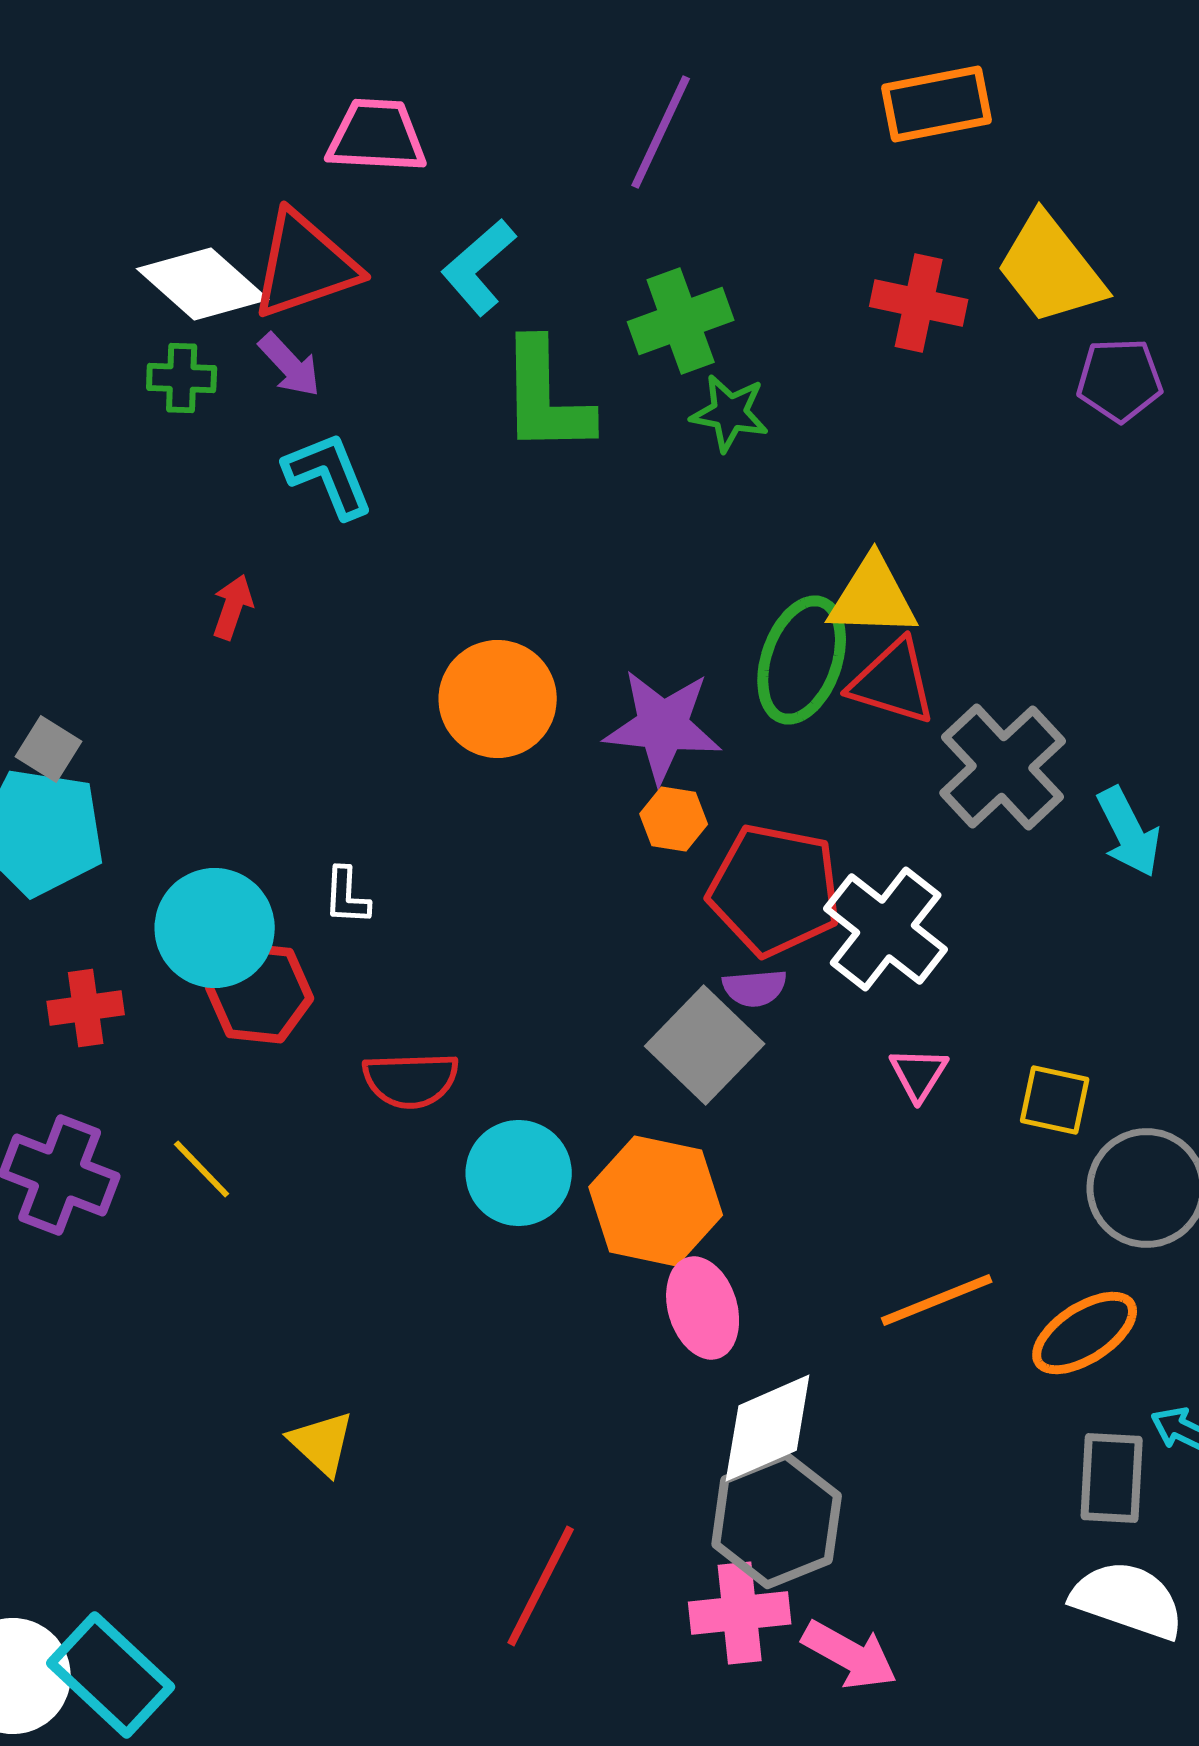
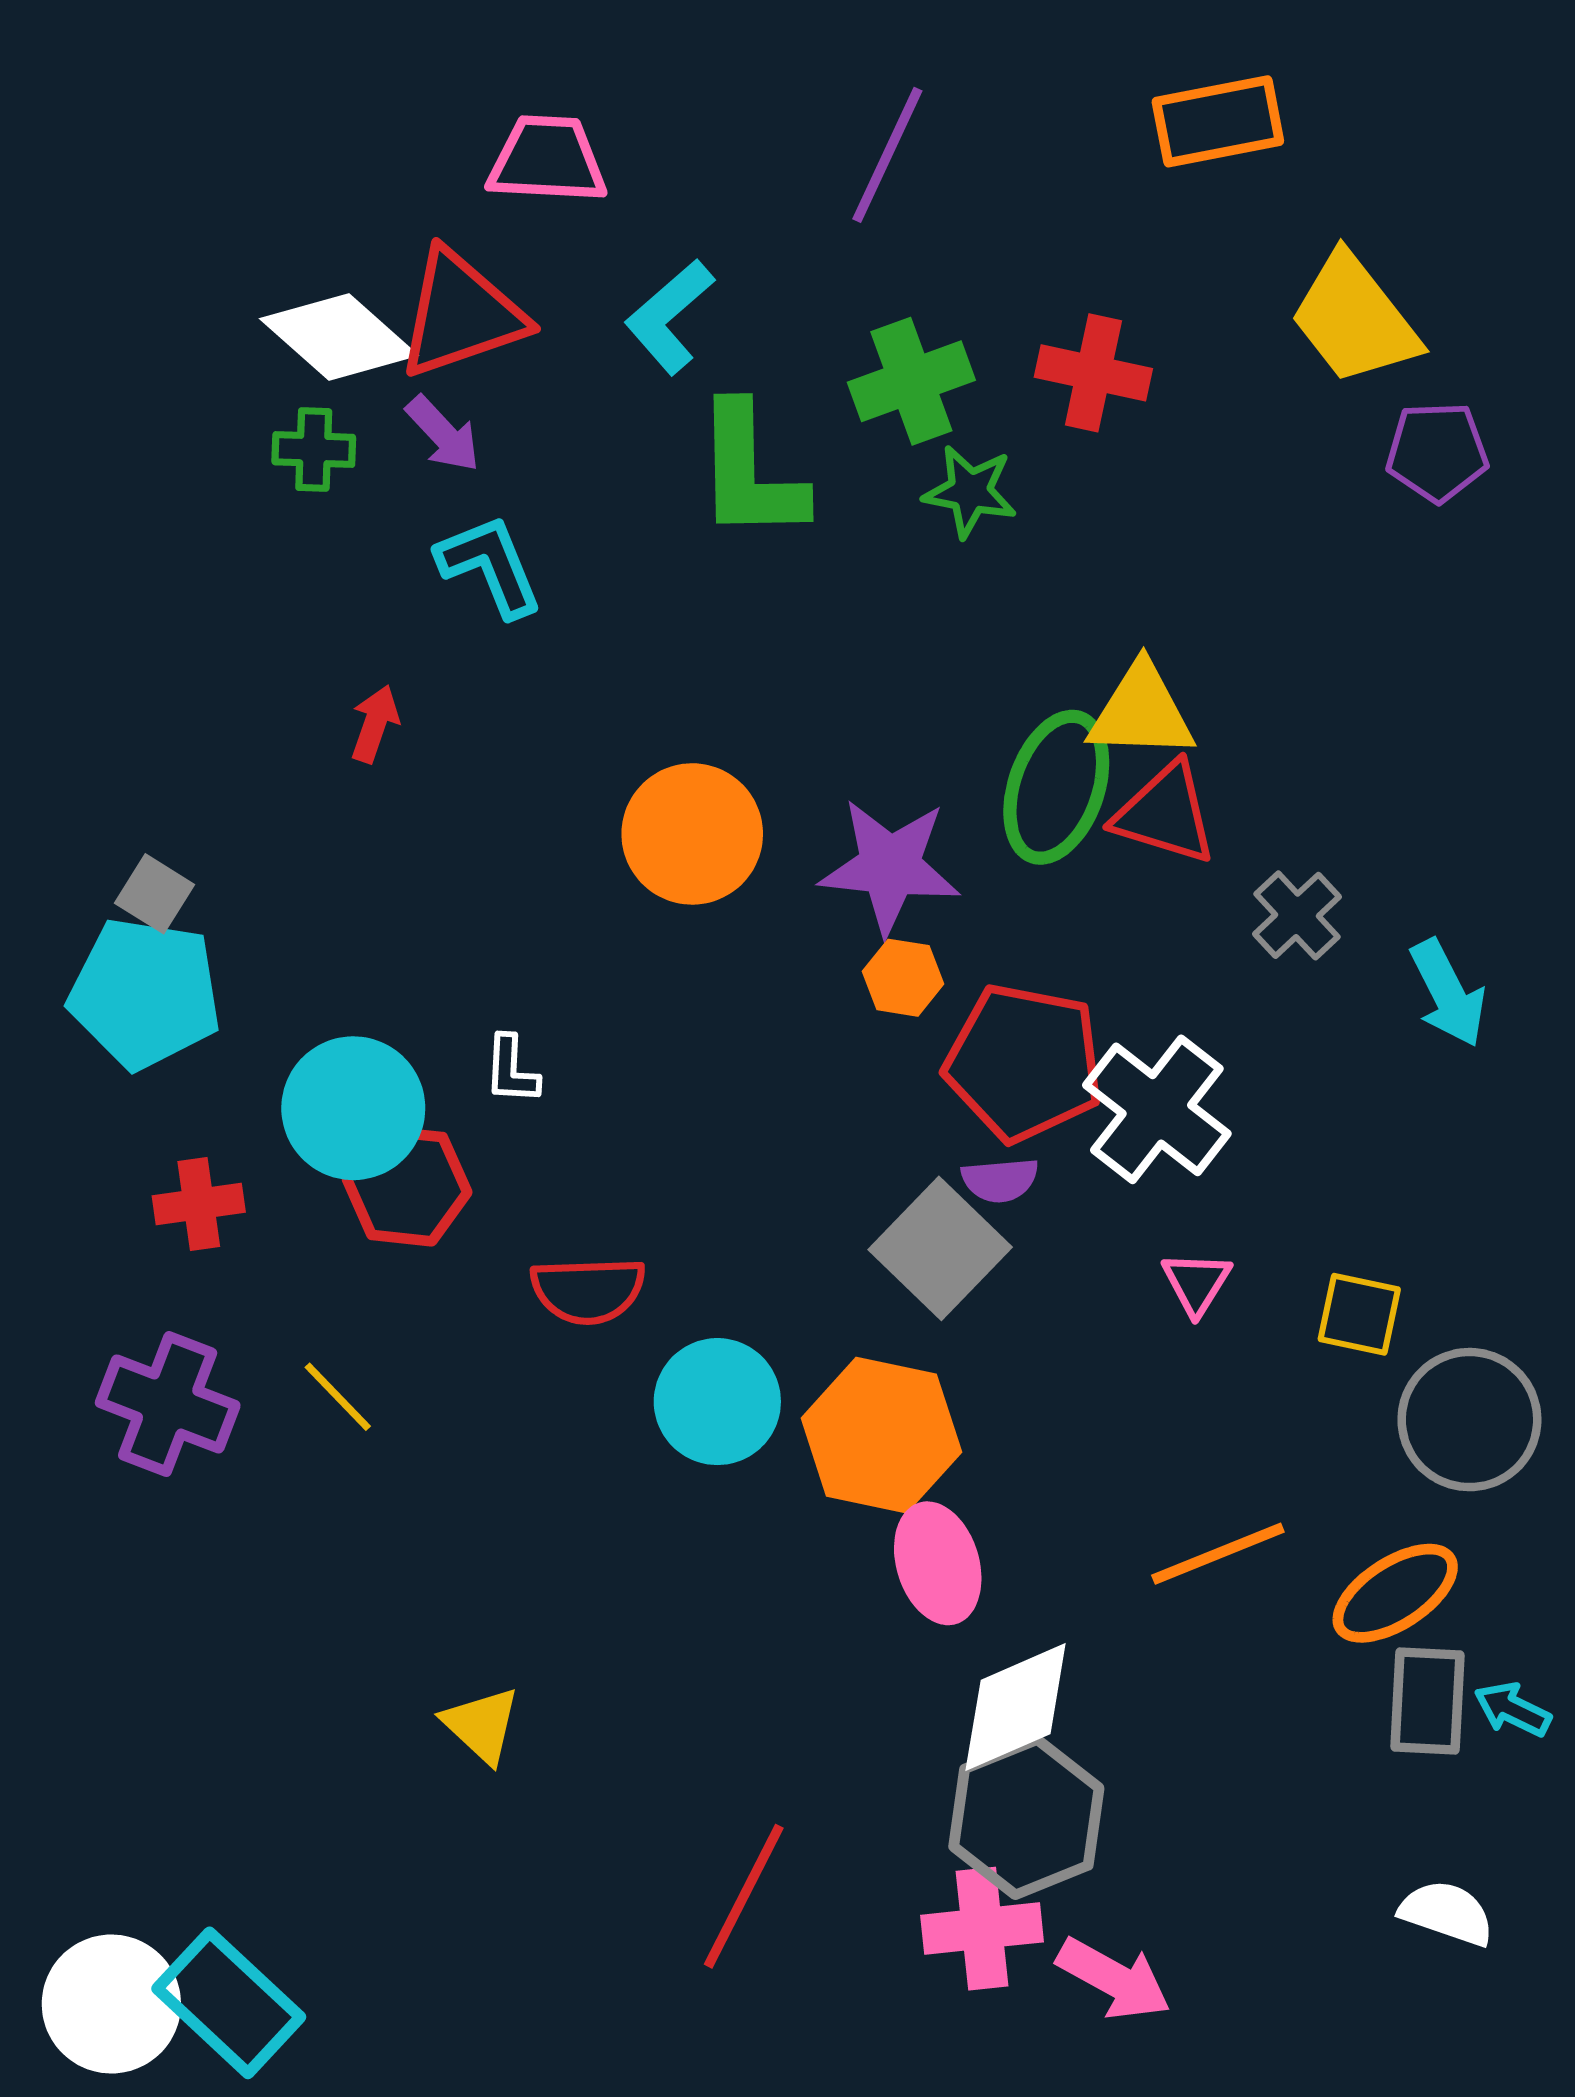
red cross: (919, 303) -> (1093, 373), moved
gray cross: (1003, 767) -> (1297, 915), size x0.6
gray rectangle: (1112, 1478) -> (1428, 1701), moved
white semicircle: (1128, 1600) -> (1447, 1913), size x0.7

